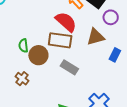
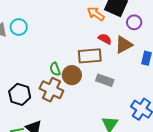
red semicircle: (66, 22) -> (105, 39), moved, size x0.6
brown cross: (22, 79) -> (51, 90), moved, size x1.6

